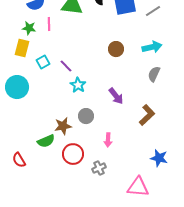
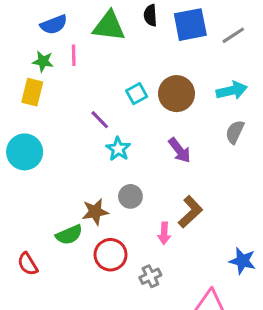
brown circle: (116, 49) -> (176, 94), size x1.5
cyan square: (43, 62) -> (137, 94), moved
purple arrow: (116, 96) -> (180, 150), moved
brown L-shape: (147, 115) -> (190, 212), moved

